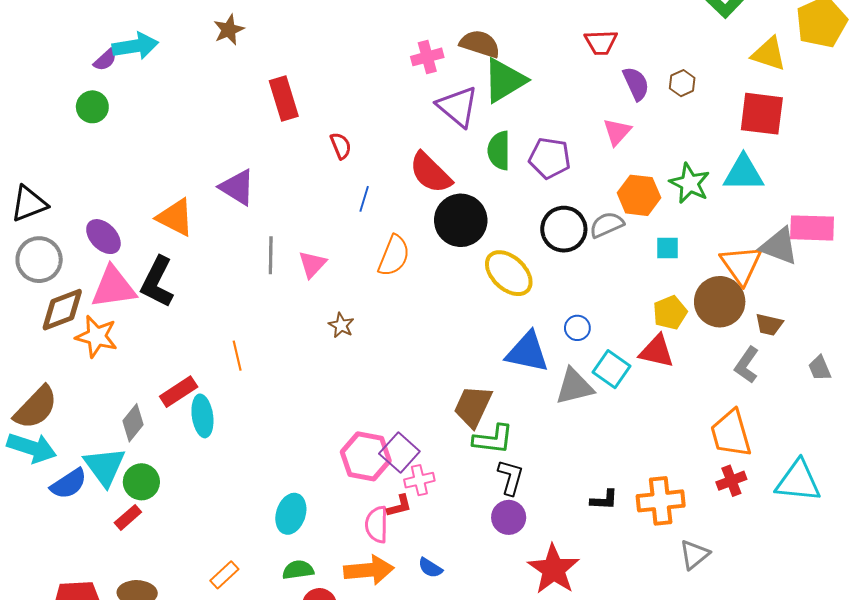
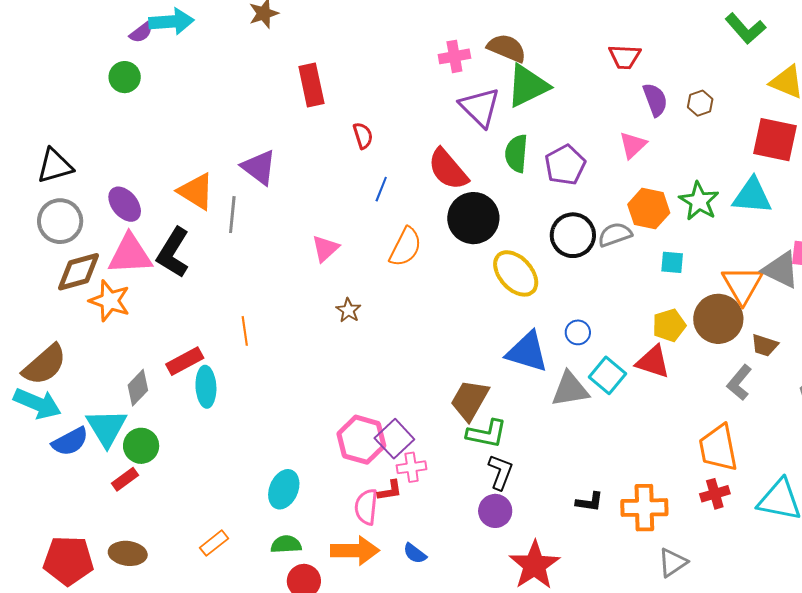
purple pentagon: (550, 158) -> (565, 165), turned 30
gray line: (271, 255) -> (232, 215), moved

